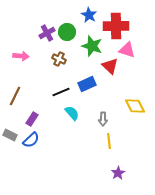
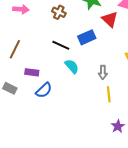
black line: (61, 92) -> (61, 45), turned 48
purple rectangle: (32, 119) -> (32, 72), turned 64
blue semicircle: (31, 140) -> (44, 90), moved

